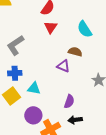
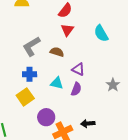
brown semicircle: (75, 52) -> (57, 52), moved
cyan triangle: (34, 88) -> (57, 83), moved
purple semicircle: (69, 101) -> (76, 89), moved

